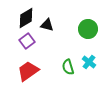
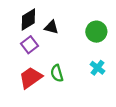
green semicircle: (68, 67) -> (57, 73), moved

